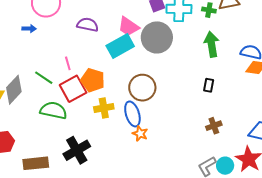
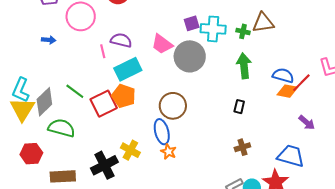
blue arrow: (29, 29) -> (49, 40), moved
cyan rectangle: (120, 46) -> (128, 69), moved
pink line: (68, 63) -> (103, 51), moved
yellow cross: (104, 108) -> (130, 150), moved, turned 36
green semicircle: (54, 110) -> (61, 128), moved

